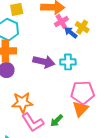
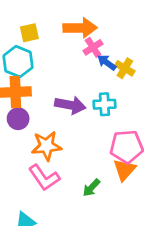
yellow cross: (82, 27) -> (125, 68), moved
orange star: (22, 102) -> (46, 146), moved
pink L-shape: (33, 122) -> (44, 178), moved

